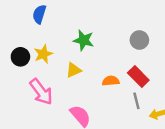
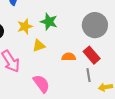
gray circle: (139, 40) -> (95, 25), size x1.6
yellow star: (43, 54) -> (25, 26), moved

